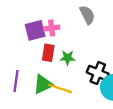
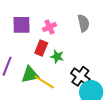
pink cross: (52, 28) -> (49, 27), turned -32
purple square: (35, 30) -> (21, 25), moved

